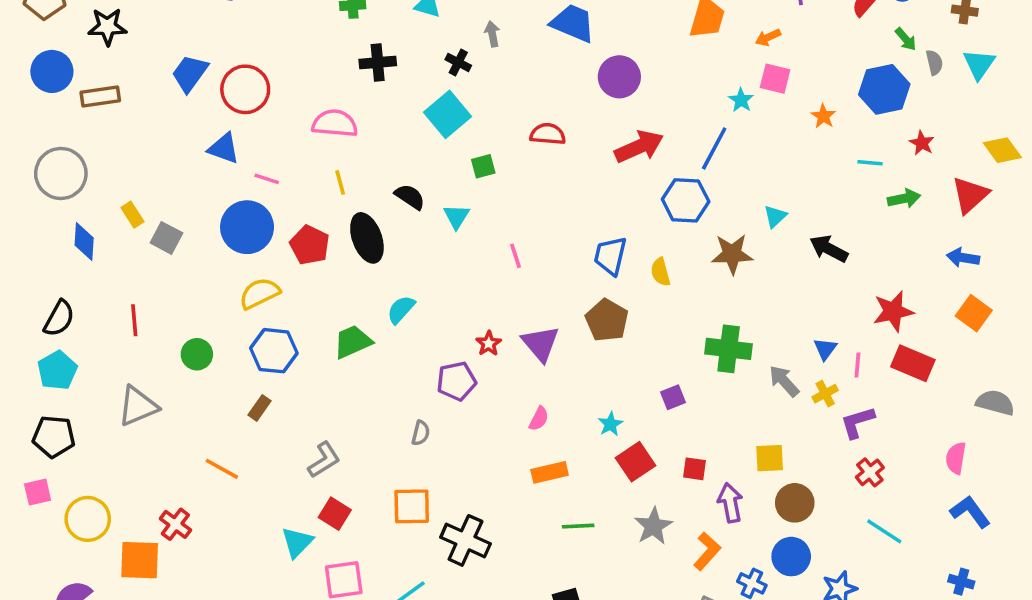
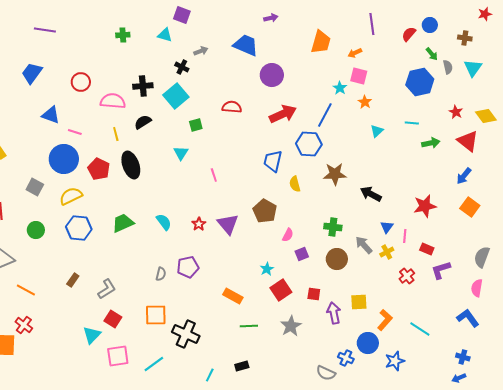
gray arrow: (492, 34) -> (201, 51), turned 80
black cross: (378, 62) -> (143, 86), moved
red circle: (245, 89) -> (81, 82), moved, size x0.7
orange star: (823, 116) -> (365, 102), moved
red star: (922, 143) -> (456, 112), moved
red triangle: (970, 195) -> (468, 141), turned -40
black semicircle: (410, 197) -> (143, 122), moved, turned -66
cyan triangle: (775, 216) -> (377, 131), moved
gray square: (166, 238) -> (35, 187), moved
black arrow: (829, 249) -> (371, 194), moved
blue trapezoid: (610, 256) -> (273, 161), moved
blue arrow: (963, 258) -> (464, 176), turned -60
cyan semicircle: (401, 310) -> (164, 222), moved, turned 102
green cross: (729, 349) -> (333, 227), size x0.7
red rectangle: (913, 363) -> (427, 249), moved, size x0.6
purple pentagon: (456, 381) -> (188, 267), moved
gray semicircle: (995, 403) -> (482, 257), turned -85
brown rectangle: (260, 408) -> (73, 280), moved
pink semicircle: (539, 419) -> (288, 235), moved
purple L-shape: (857, 422) -> (441, 270), moved
yellow square: (770, 458) -> (359, 302), moved
pink semicircle: (956, 458) -> (477, 288), moved
orange line: (222, 469) -> (26, 290), moved
orange rectangle: (550, 472) -> (233, 296), turned 42
red cross: (870, 472) -> (407, 276), moved
brown circle: (795, 503) -> (337, 259), moved
orange L-shape: (707, 551) -> (385, 320), moved

